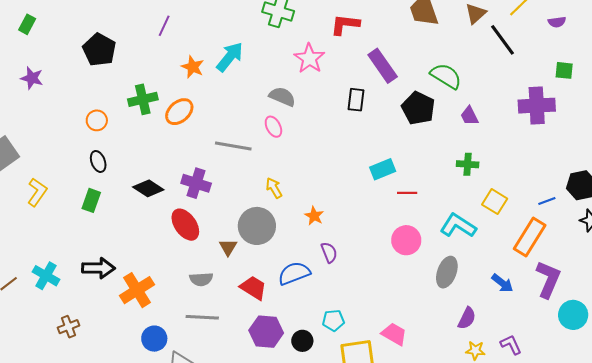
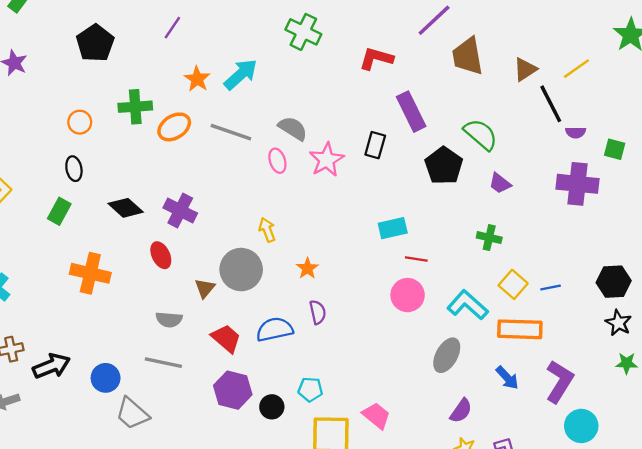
purple semicircle: (557, 22) -> (576, 132), moved
pink star: (309, 58) -> (327, 160), moved
purple trapezoid: (469, 116) -> (500, 183), turned -35
gray line: (233, 146) -> (231, 132), moved
blue line: (547, 201) -> (551, 287), moved
red ellipse: (185, 225) -> (161, 255), size x0.7
orange rectangle: (530, 237) -> (520, 329), moved, turned 51
pink circle: (406, 240) -> (408, 295), moved
black arrow: (98, 268) -> (51, 366), moved, turned -32
orange cross: (137, 290) -> (90, 273), moved, turned 36

